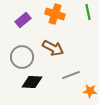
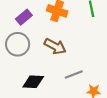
gray circle: (22, 57) -> (18, 44), moved

